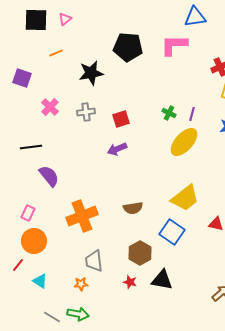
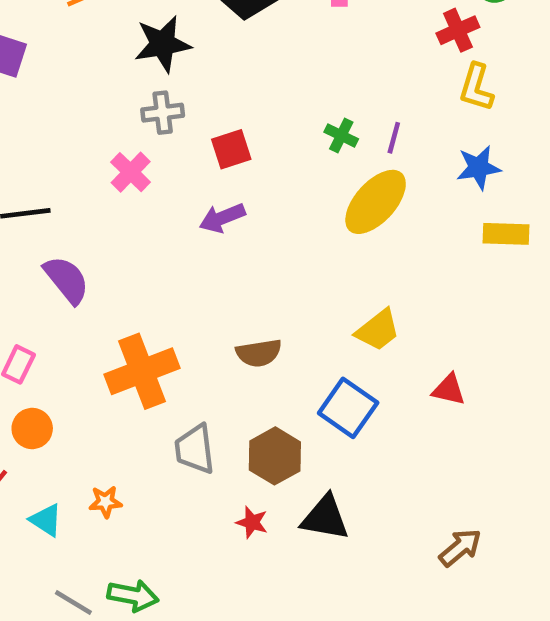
pink cross: (50, 107) -> (131, 172), moved
gray cross: (86, 112) -> (163, 113), moved
yellow trapezoid: (185, 198) -> (378, 330), size x0.7
orange circle: (34, 241) -> (32, 429), size x0.7
gray trapezoid: (94, 261) -> (195, 449), moved
orange star: (81, 284) -> (105, 502), moved

